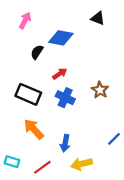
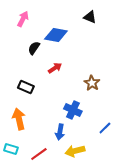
black rectangle: (28, 94) -> (26, 87), size x0.7
blue cross: (65, 98) -> (73, 110), moved
orange arrow: (34, 129) -> (19, 119), moved, turned 30

